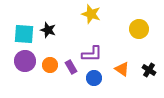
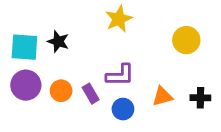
yellow star: (91, 14) -> (119, 19), turned 30
orange triangle: (122, 69) -> (162, 96), turned -49
black cross: (149, 70) -> (200, 98), turned -32

